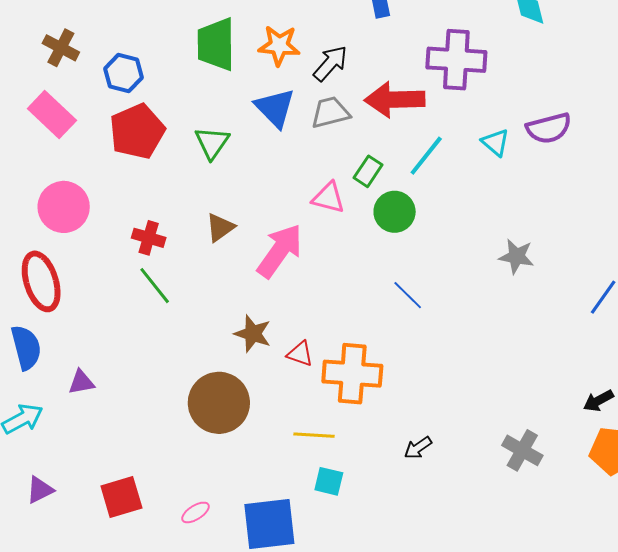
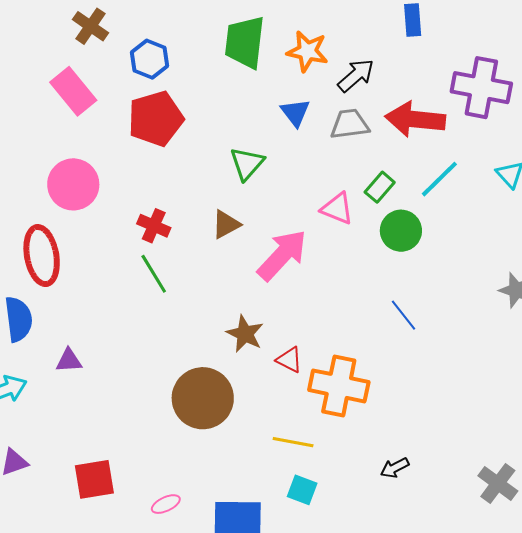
blue triangle: (275, 108) -> (295, 113), size x0.7
green triangle: (212, 143) -> (247, 164), moved

